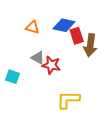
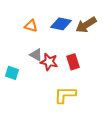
red rectangle: (77, 36) -> (73, 62), moved
brown arrow: (90, 45) -> (86, 25), moved, turned 50

